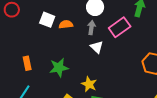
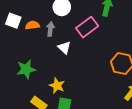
gray arrow: (91, 28) -> (50, 29), moved

